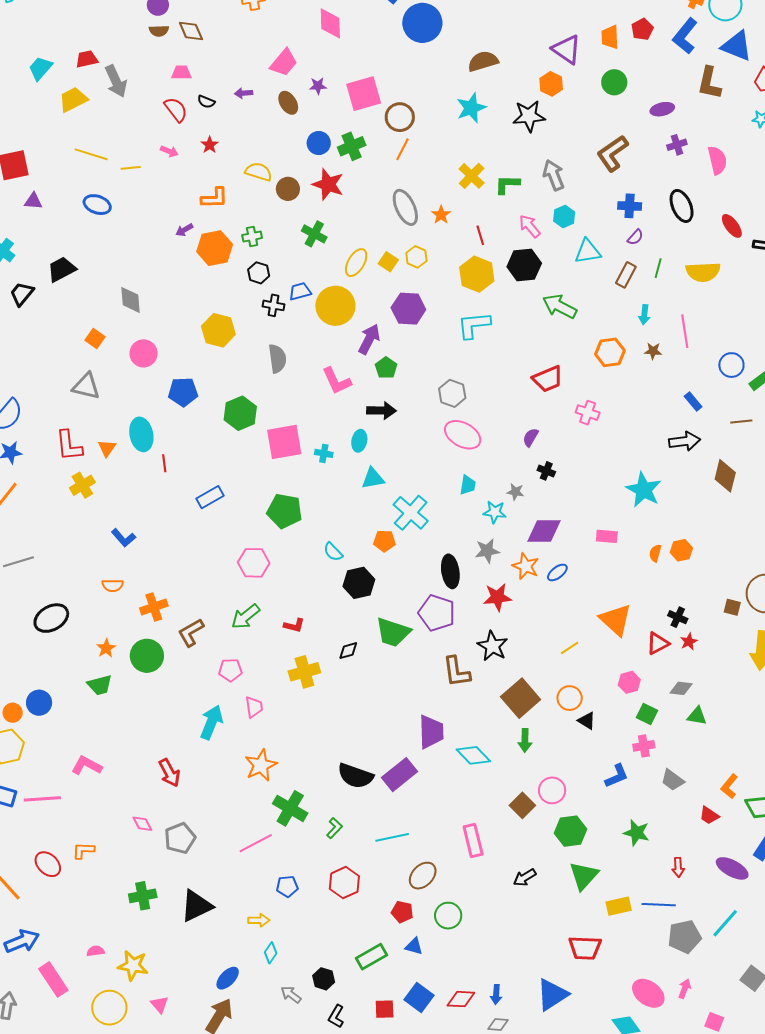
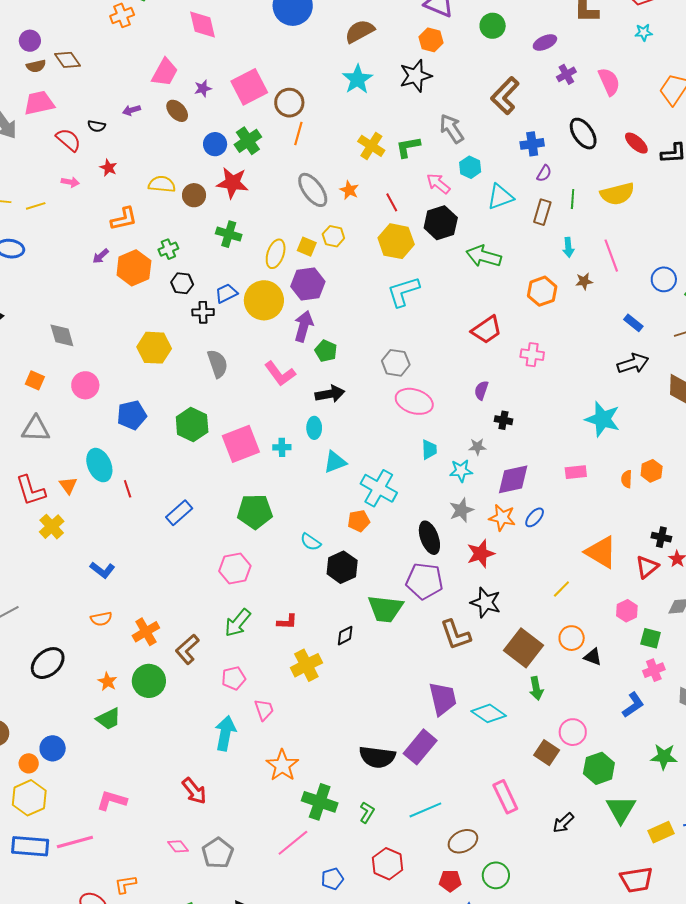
pink trapezoid: (181, 73) -> (39, 103), moved, size x1.5
purple hexagon: (408, 309) -> (308, 284), moved
brown ellipse: (423, 876) -> (463, 841), turned 32

